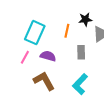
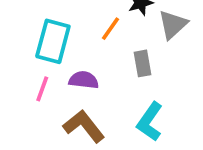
orange line: (67, 31) -> (111, 29), turned 32

